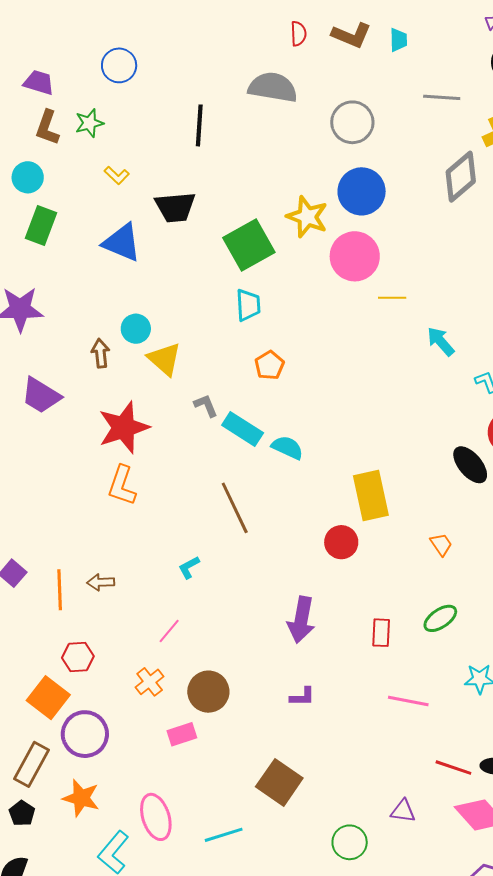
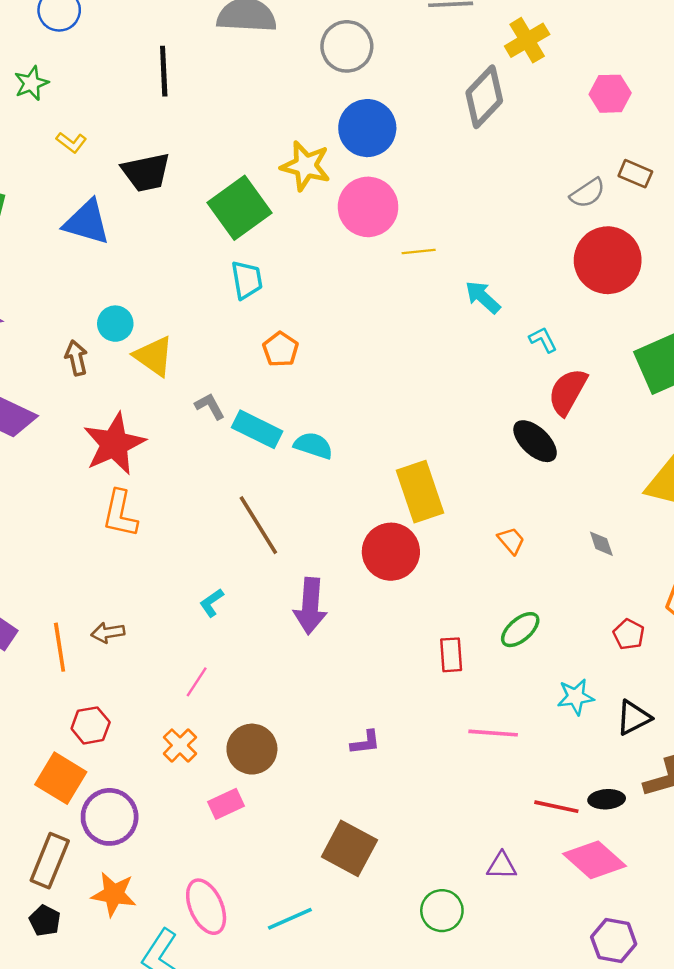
red circle: (341, 542) -> (391, 552), size x1.4
purple arrow: (301, 620) -> (310, 606), moved

